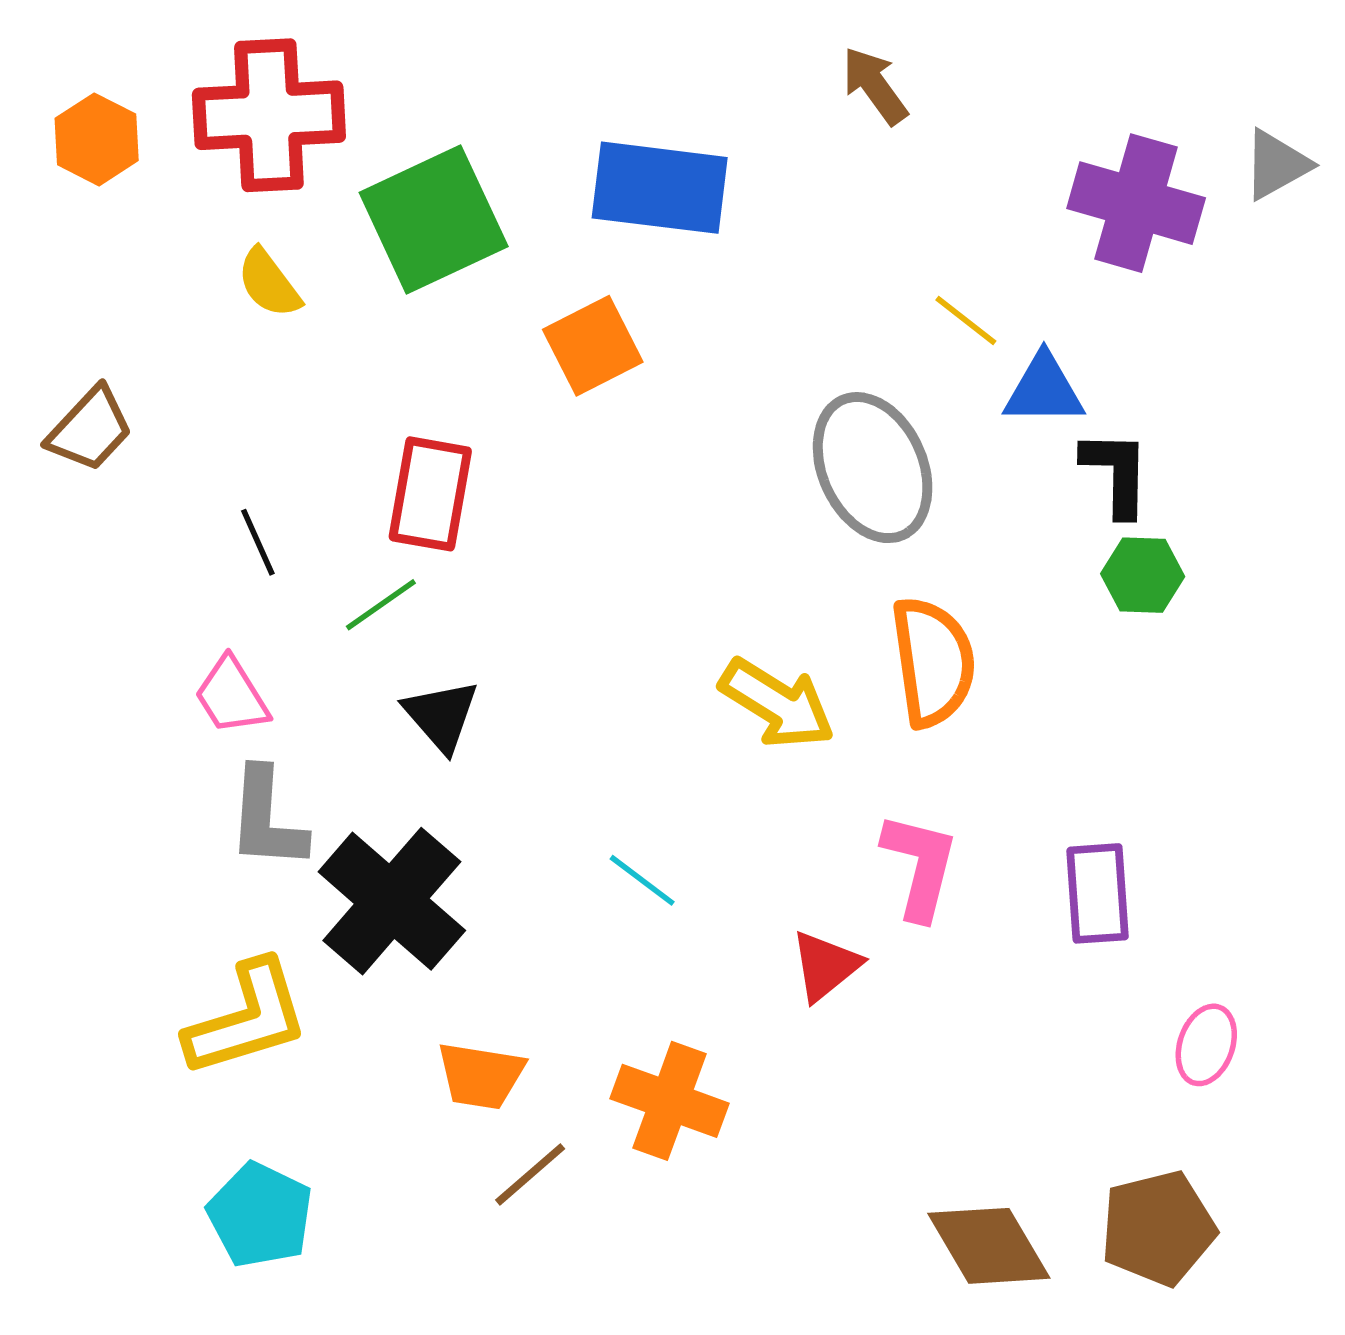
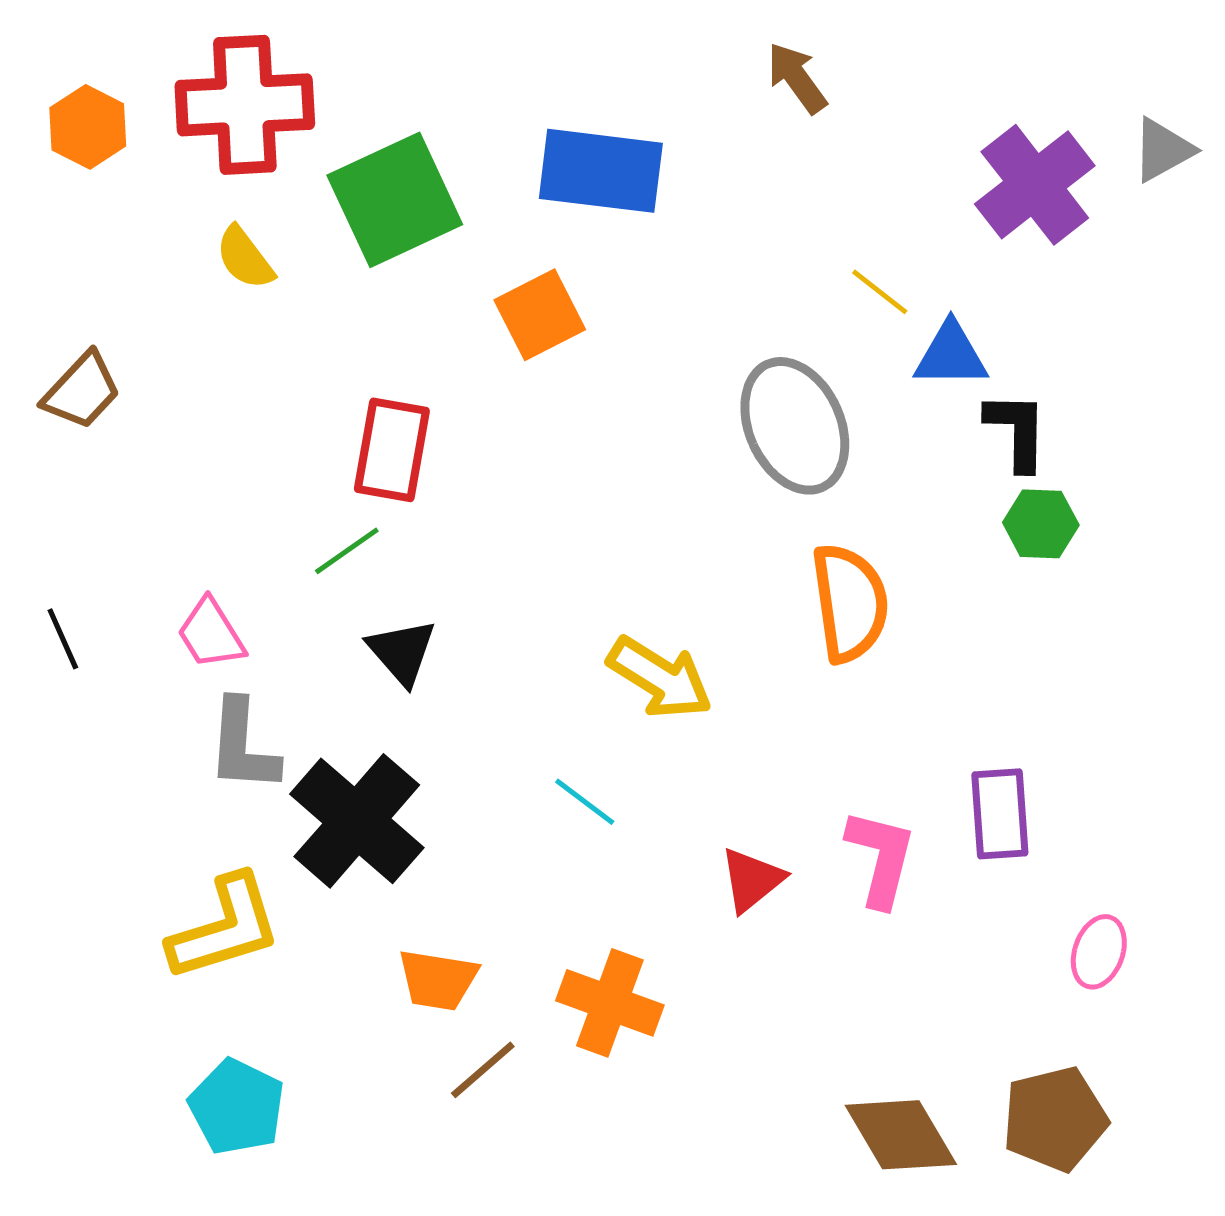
purple cross: (1136, 203) -> (1035, 185), turned 36
black line: (258, 542) -> (63, 639), moved
yellow arrow: (777, 704) -> (660, 678), moved
pink L-shape: (920, 866) -> (881, 858), moved

